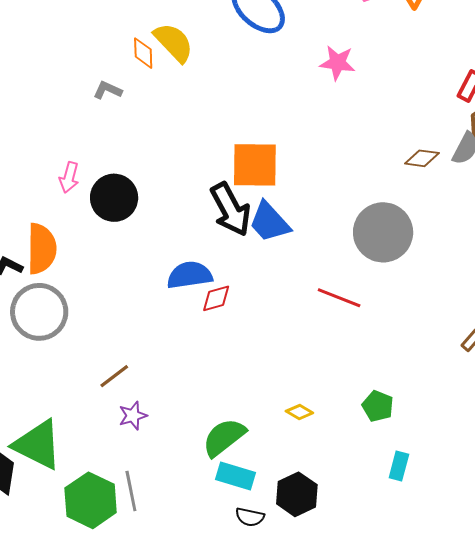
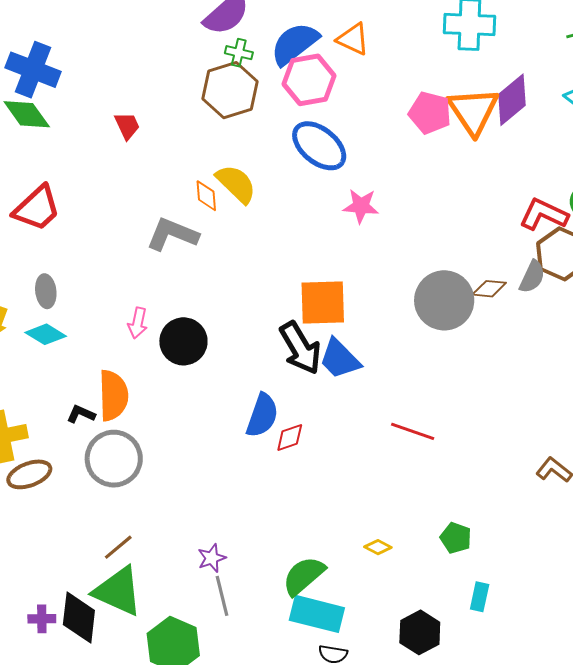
pink star: (337, 63) -> (361, 206), moved
gray L-shape: (108, 90) -> (172, 234), size x1.8
gray circle: (383, 232) -> (444, 300), moved
blue semicircle: (190, 275) -> (262, 415), turned 120
brown line: (114, 376) -> (118, 547), moved
cyan rectangle: (236, 476) -> (317, 614), size x1.4
gray line: (131, 491) -> (222, 596), moved
black hexagon: (297, 494) -> (420, 632), moved

